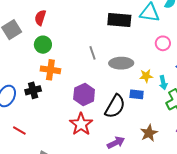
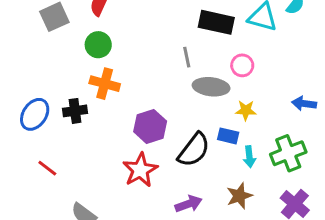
pink circle: (163, 43) -> (242, 65), moved
gray line: (93, 53) -> (187, 57), moved
cyan arrow: (163, 83) -> (249, 157), moved

